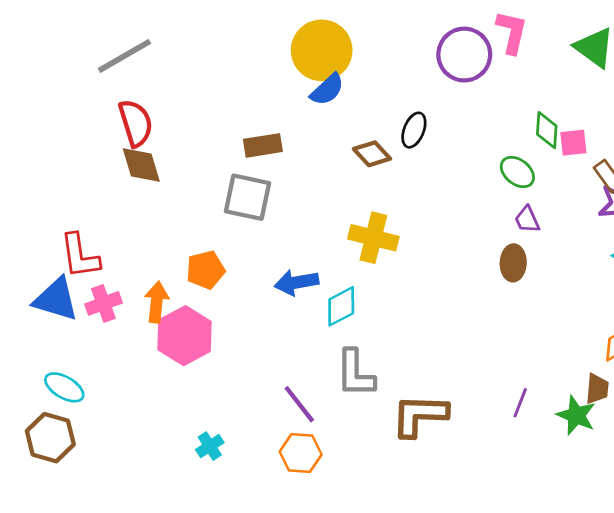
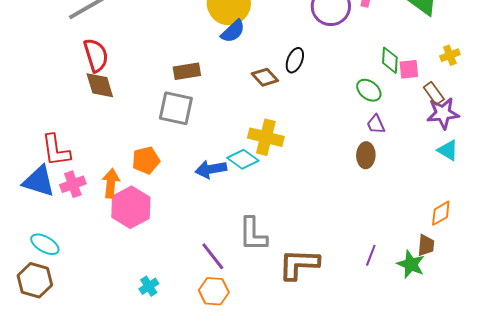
cyan diamond: (341, 306) -> (243, 159), moved, turned 64

